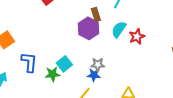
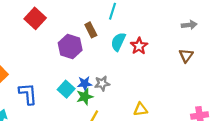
purple hexagon: (89, 28) -> (70, 46), moved
green star: (52, 74) -> (85, 97), moved
blue star: (94, 75) -> (85, 84), moved

